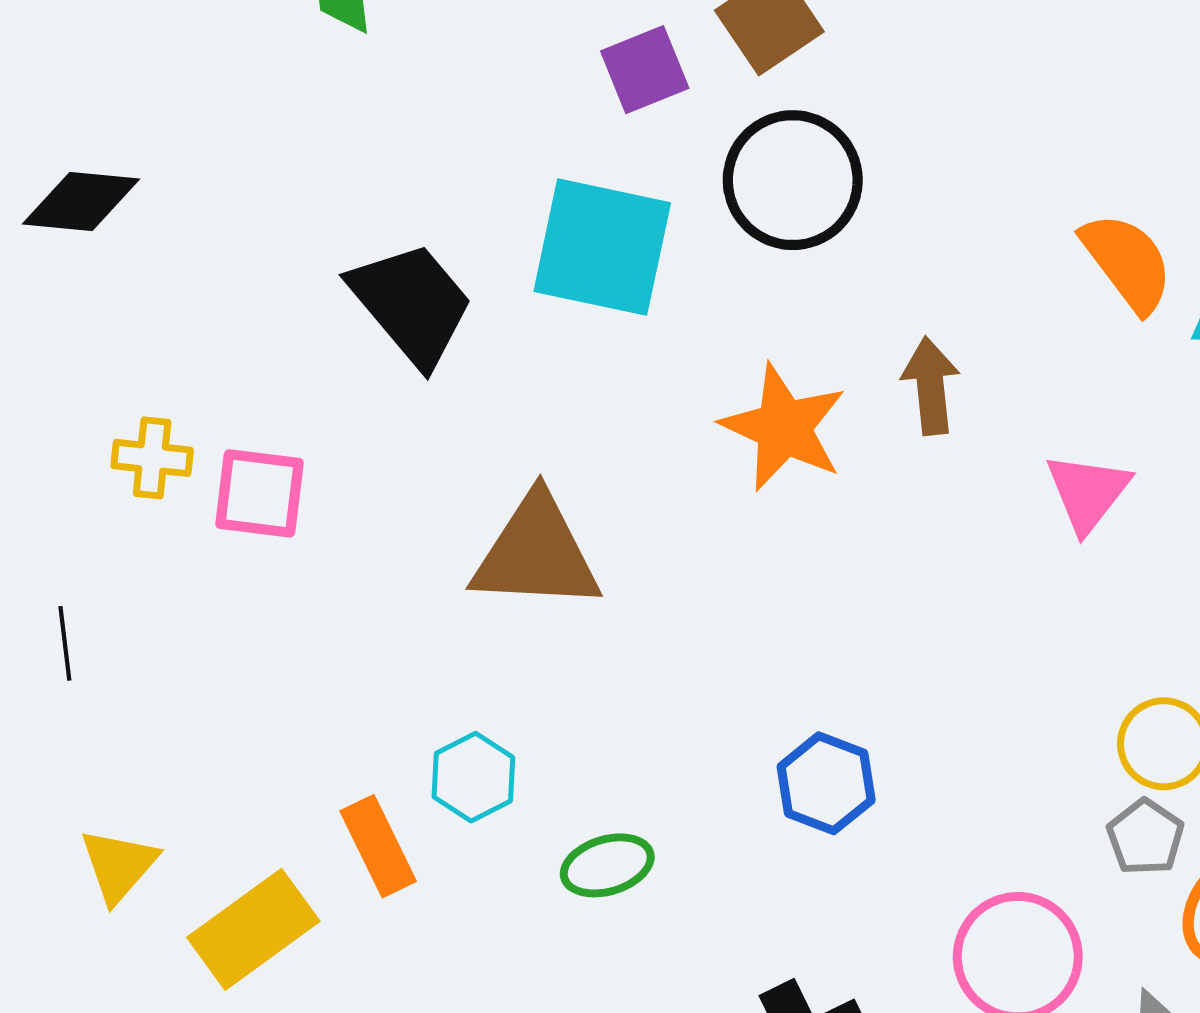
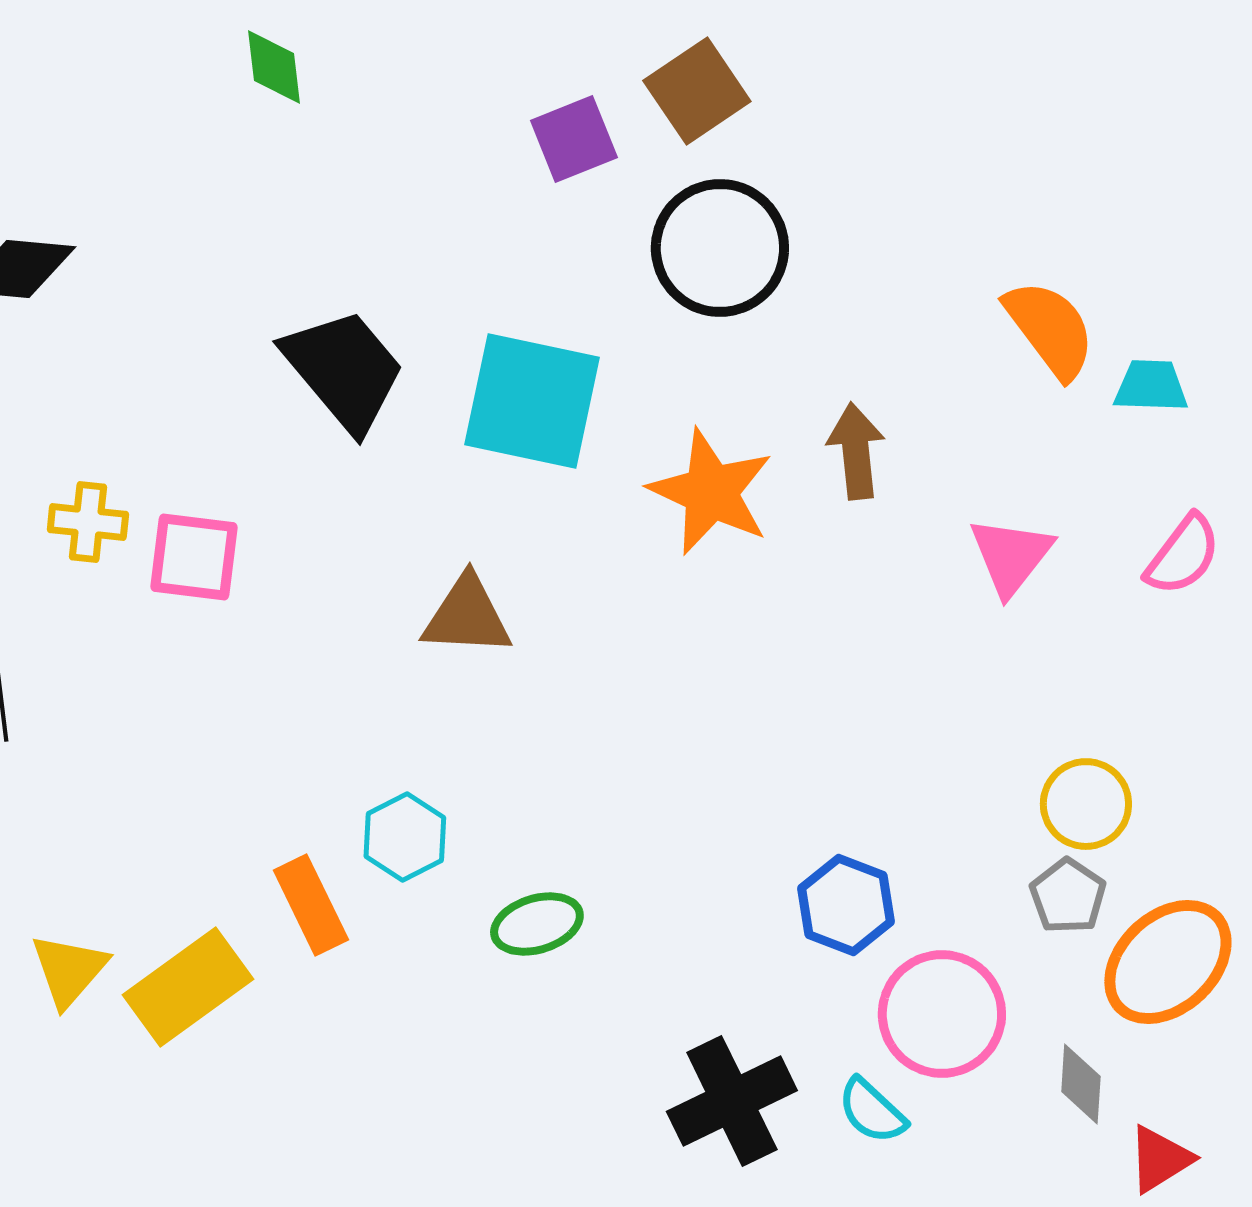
cyan square: (602, 247) -> (532, 401), moved
brown triangle: (536, 553) -> (467, 616), size x0.7
blue hexagon: (826, 783) -> (846, 905), moved
yellow triangle: (119, 865) -> (69, 970), moved

